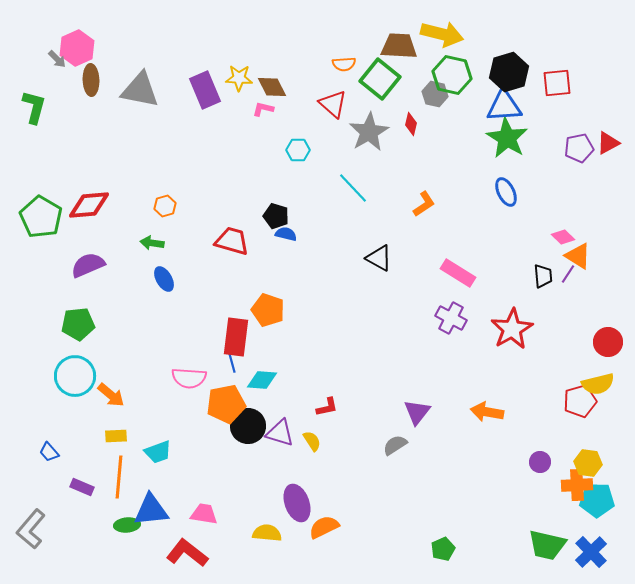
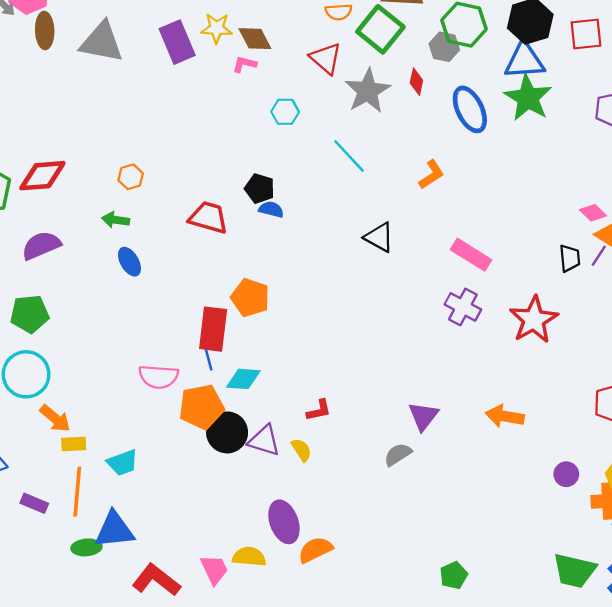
blue ellipse: (506, 192) -> (470, 109), moved, size x1.4
orange arrow: (111, 395) -> (55, 418), moved
pink trapezoid: (204, 514) -> (214, 569), moved, turned 56

